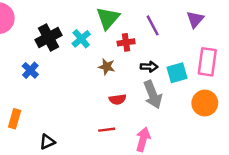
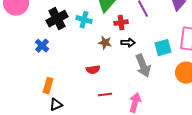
cyan cross: (81, 39) -> (84, 20), turned -35
black arrow: (149, 67) -> (128, 43), moved
red semicircle: (118, 99) -> (93, 70), moved
orange rectangle: (15, 119) -> (48, 86), moved

